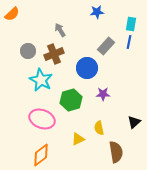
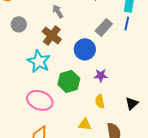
gray circle: (28, 51) -> (19, 24), moved
brown cross: (54, 54) -> (52, 35), turned -30
yellow semicircle: (99, 128) -> (100, 101), moved
yellow triangle: (78, 139) -> (85, 124), moved, turned 32

